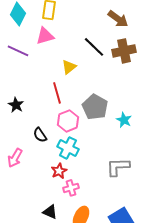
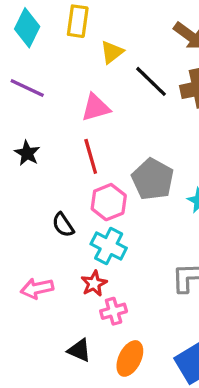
pink triangle: (45, 36) -> (96, 108), moved
yellow triangle: (69, 67) -> (112, 52), moved
black star: (16, 105) -> (27, 153), moved
pink arrow: (15, 158) -> (37, 288), moved, turned 48

